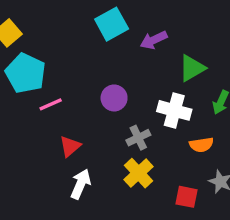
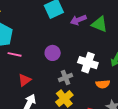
green triangle: (192, 68) -> (99, 24), moved, turned 48
pink line: (51, 104) -> (15, 54), turned 32

